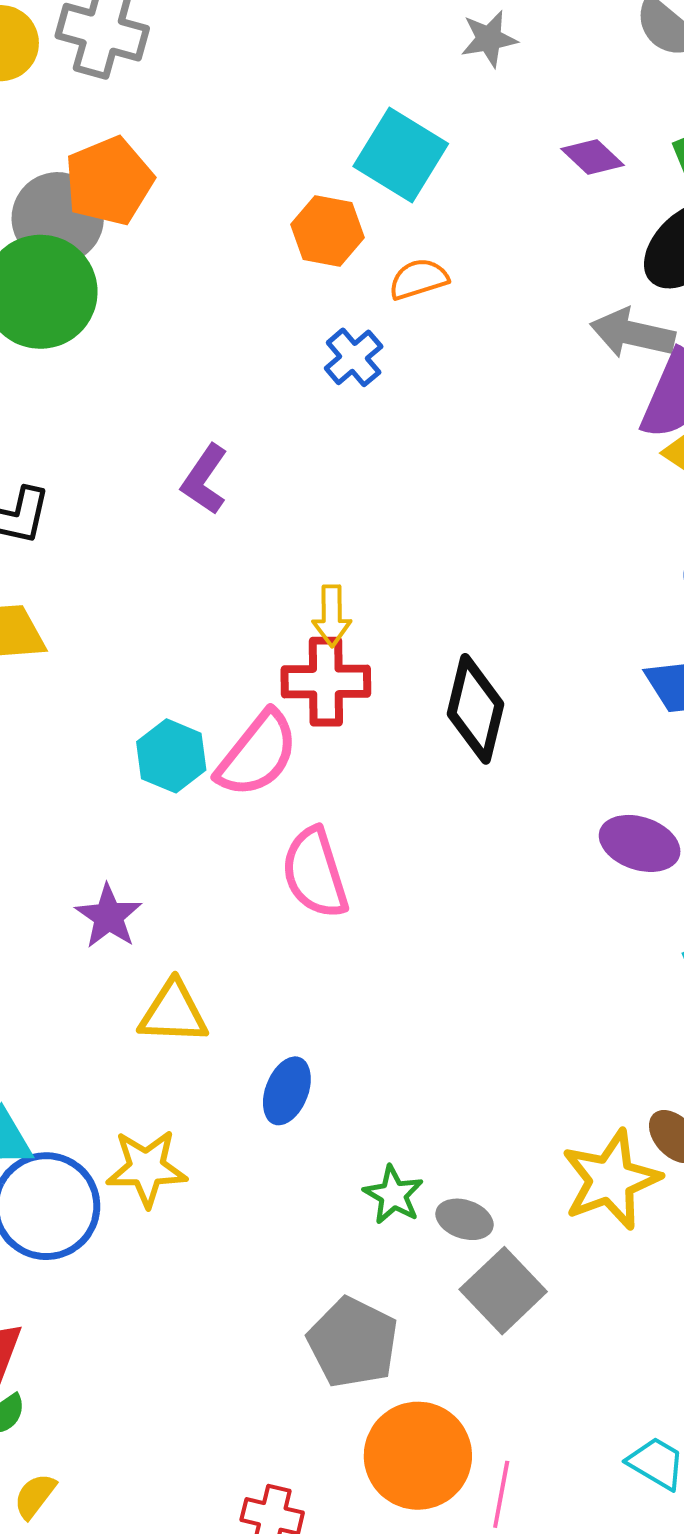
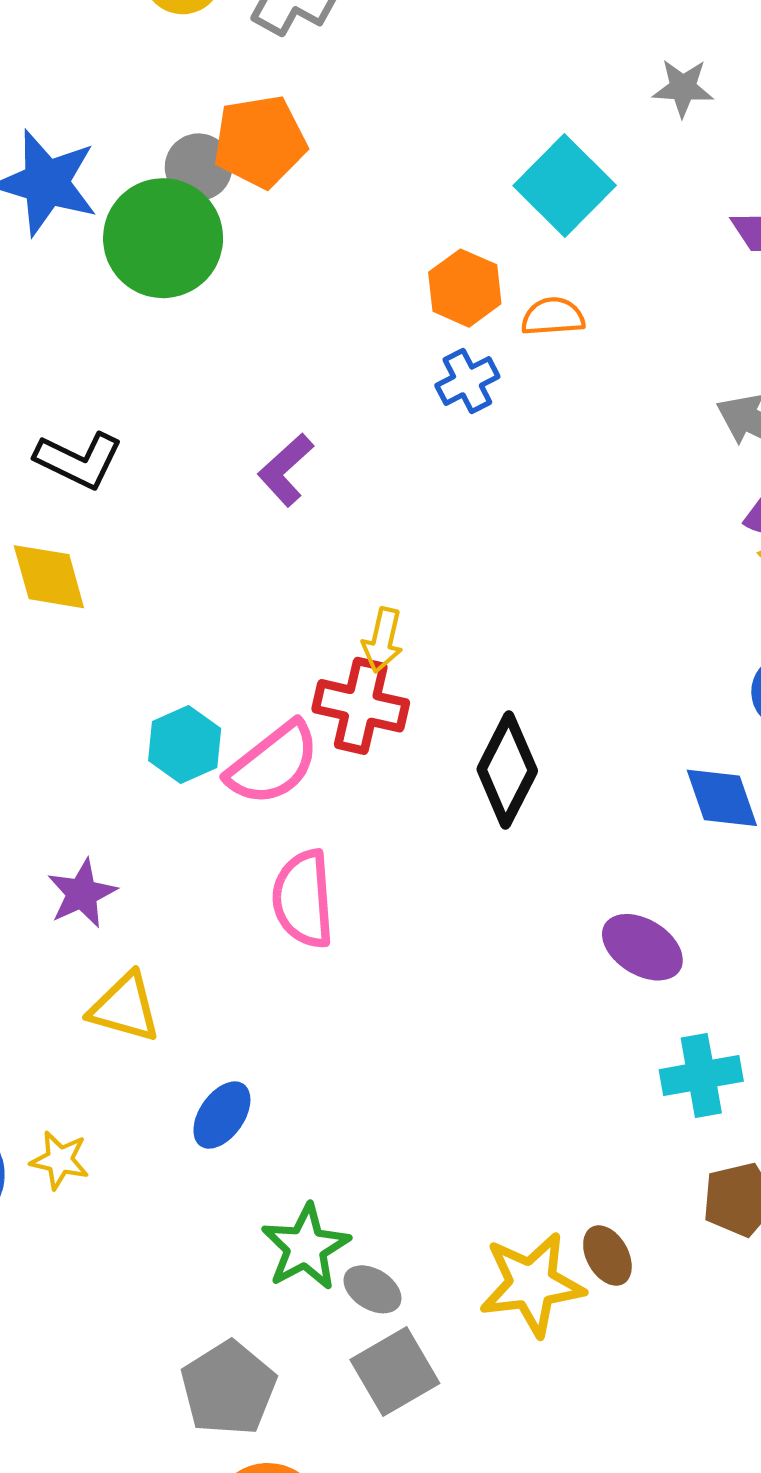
gray circle: (58, 218) -> (199, 167), size x0.7
orange hexagon: (328, 231) -> (465, 288), moved
yellow star: (146, 1168) -> (60, 1160), size x0.7
green star: (393, 1195) -> (306, 1247), size x1.4

